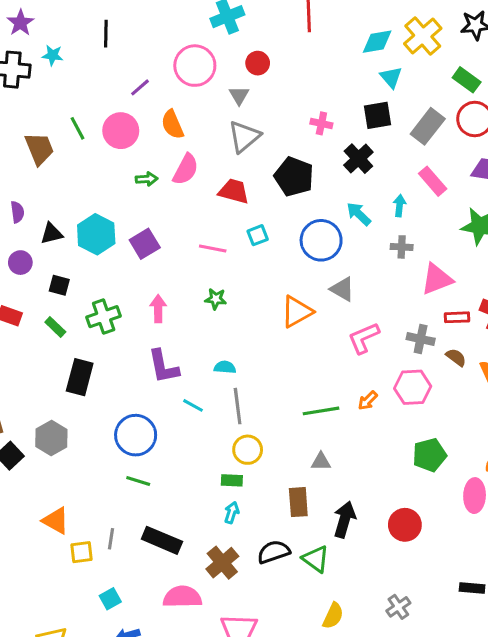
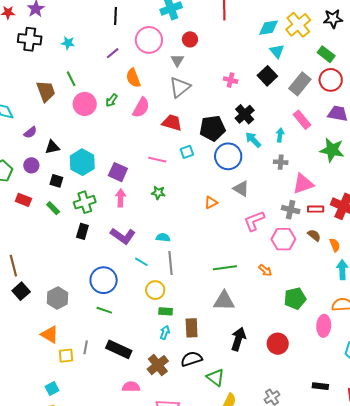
black line: (106, 34) -> (115, 16), moved
cyan star: (53, 55) -> (68, 43), moved
black square: (378, 115) -> (267, 76), turned -36
pink circle: (121, 131) -> (85, 104), moved
black cross: (358, 159) -> (245, 114), moved
black pentagon: (294, 177) -> (212, 128), moved, turned -30
green arrow: (147, 179) -> (112, 100), moved, turned 128
purple semicircle: (17, 212) -> (30, 132), turned 56
cyan hexagon: (96, 234) -> (82, 162), moved
purple square: (145, 244) -> (118, 172), moved, turned -36
orange triangle: (297, 312) -> (211, 202), size x0.6
gray cross: (421, 339) -> (291, 210), moved
purple L-shape: (163, 367) -> (123, 236), turned -45
black rectangle: (80, 377) -> (82, 231), moved, size x0.7
pink hexagon: (413, 387) -> (283, 239), moved
orange arrow: (368, 401) -> (265, 270), moved, turned -96
gray hexagon: (51, 438) -> (58, 298), moved
yellow circle: (248, 450) -> (155, 290), moved
gray triangle: (321, 462) -> (224, 301), size x1.6
brown rectangle: (298, 502) -> (192, 328), moved
green triangle: (316, 559) -> (216, 378), moved
pink semicircle: (182, 597) -> (131, 387), size x0.7
cyan square: (110, 599) -> (52, 389), moved

